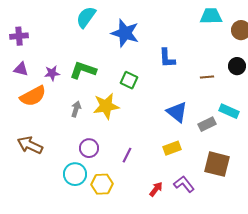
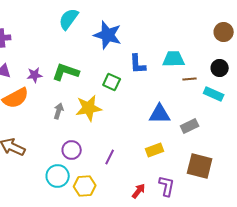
cyan trapezoid: (211, 16) -> (174, 59), moved
blue L-shape: (167, 58) -> (138, 64), moved
cyan rectangle: (229, 111) -> (214, 94), moved
blue triangle: (177, 112) -> (160, 114), turned -40
purple L-shape: (184, 184) -> (167, 186), turned 50

